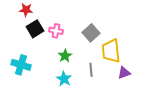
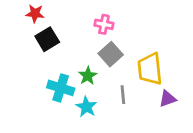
pink cross: (56, 31) -> (104, 24), moved
gray square: (91, 33) -> (111, 54), moved
cyan cross: (21, 65) -> (61, 88), moved

